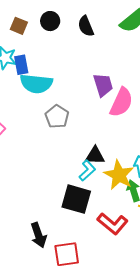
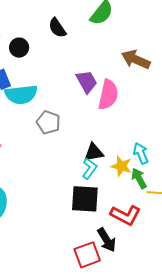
black circle: (50, 21) -> (19, 48), moved
yellow star: (119, 175) -> (121, 166), size x0.7
black arrow: (39, 235) -> (107, 240), moved

